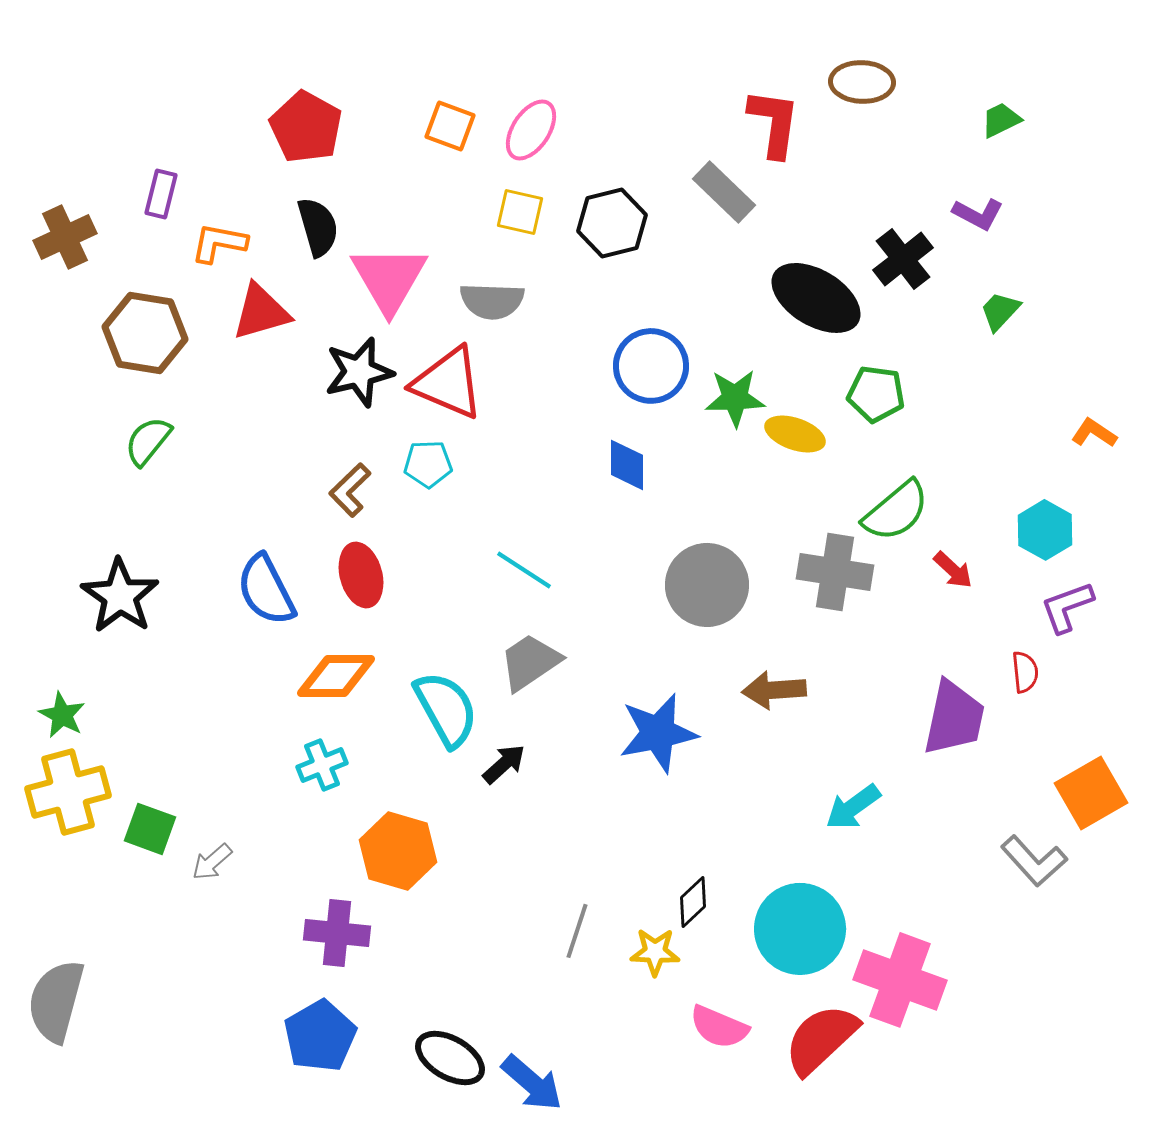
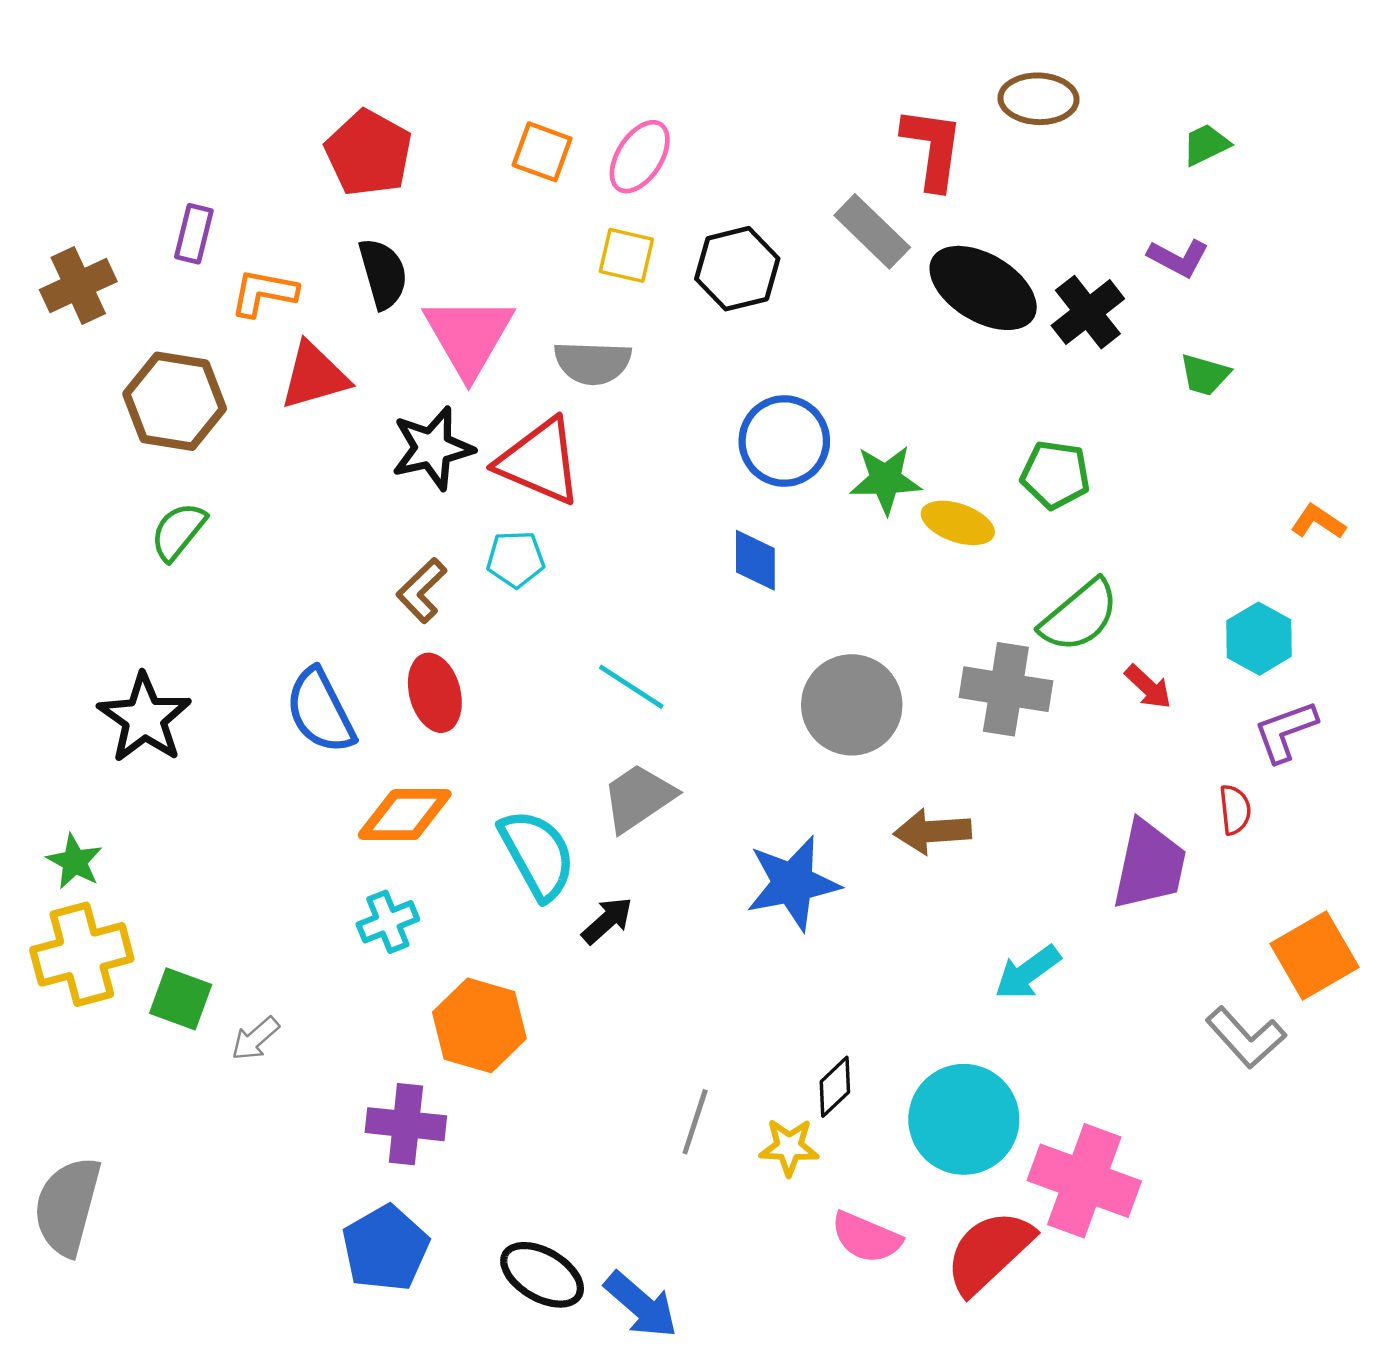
black ellipse: (816, 298) -> (983, 288), moved
green trapezoid: (1000, 311) -> (1205, 375), turned -117

